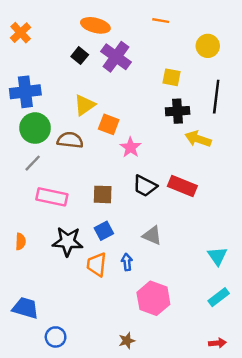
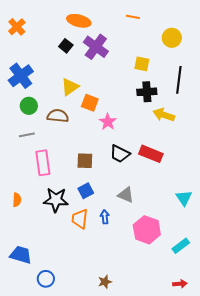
blue cross: (25, 92) -> (21, 76), turned -30
green circle: (35, 128) -> (29, 106), size x0.7
gray line: (33, 163) -> (27, 135), turned 35
pink rectangle: (52, 197) -> (43, 163), turned 70
cyan triangle: (217, 256) -> (184, 198), moved
pink hexagon: (153, 298) -> (147, 230), moved

